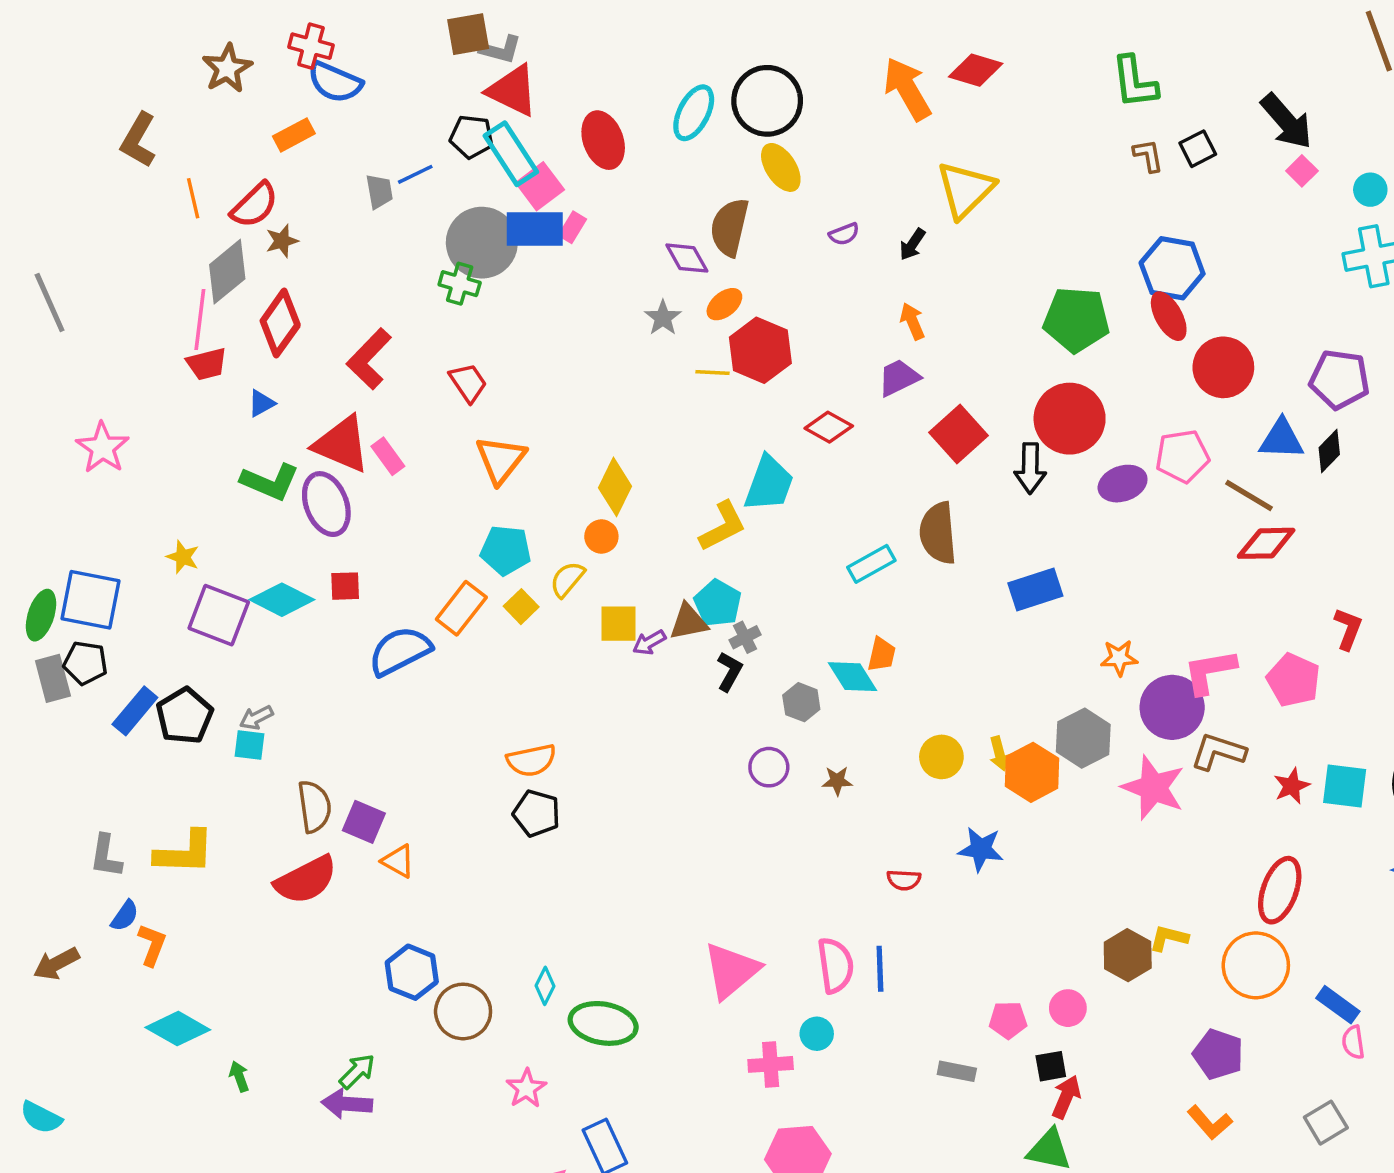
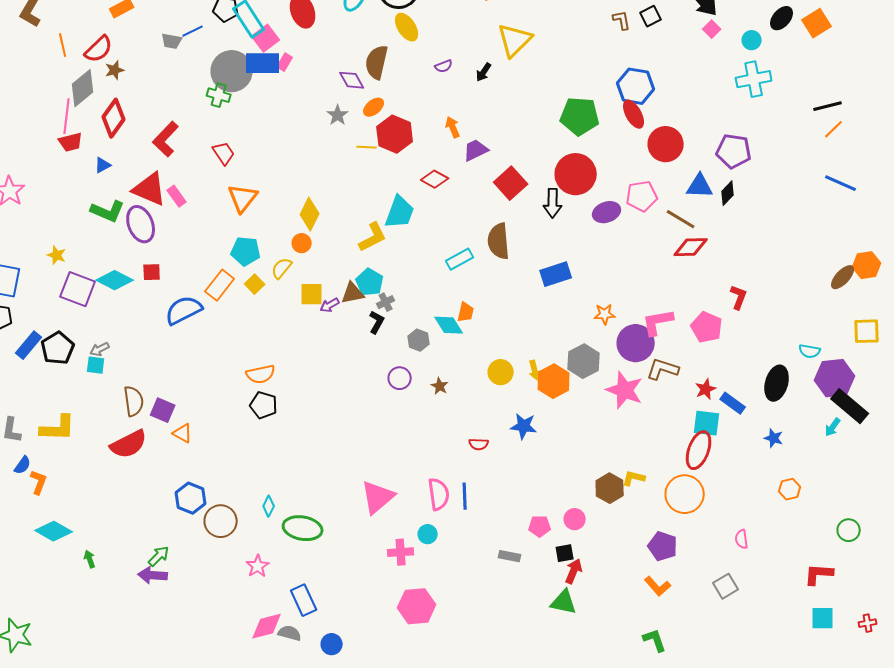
gray trapezoid: (379, 191) -> (172, 41), turned 110
orange arrow: (912, 321) -> (453, 127), moved
brown star: (837, 781) -> (440, 386), turned 30
cyan square: (1345, 786) -> (707, 423), moved
blue rectangle: (1338, 1005) -> (733, 403), moved

